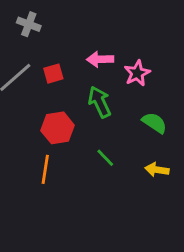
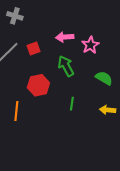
green line: (105, 158) -> (72, 104), turned 56
orange line: (45, 169) -> (16, 111), moved

